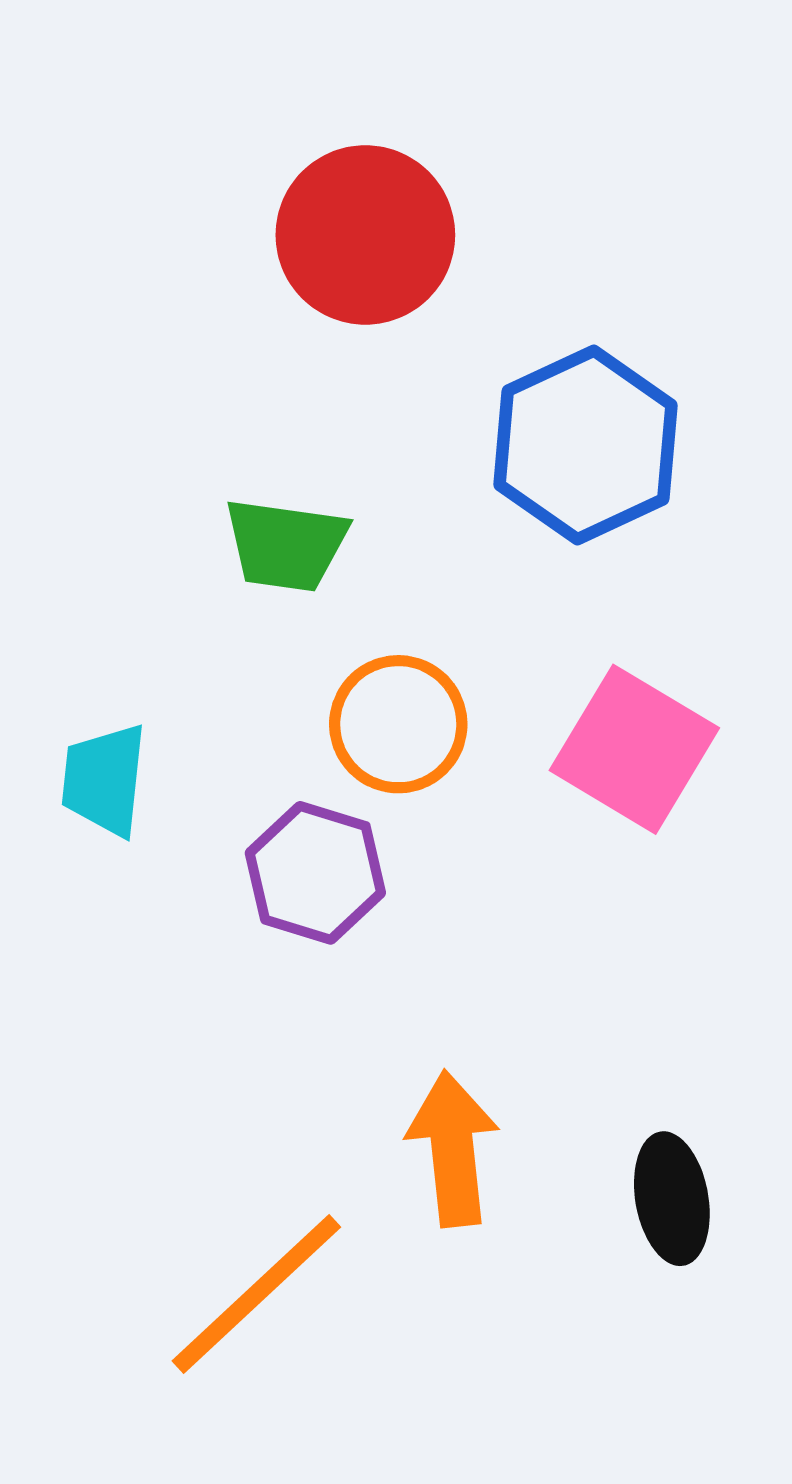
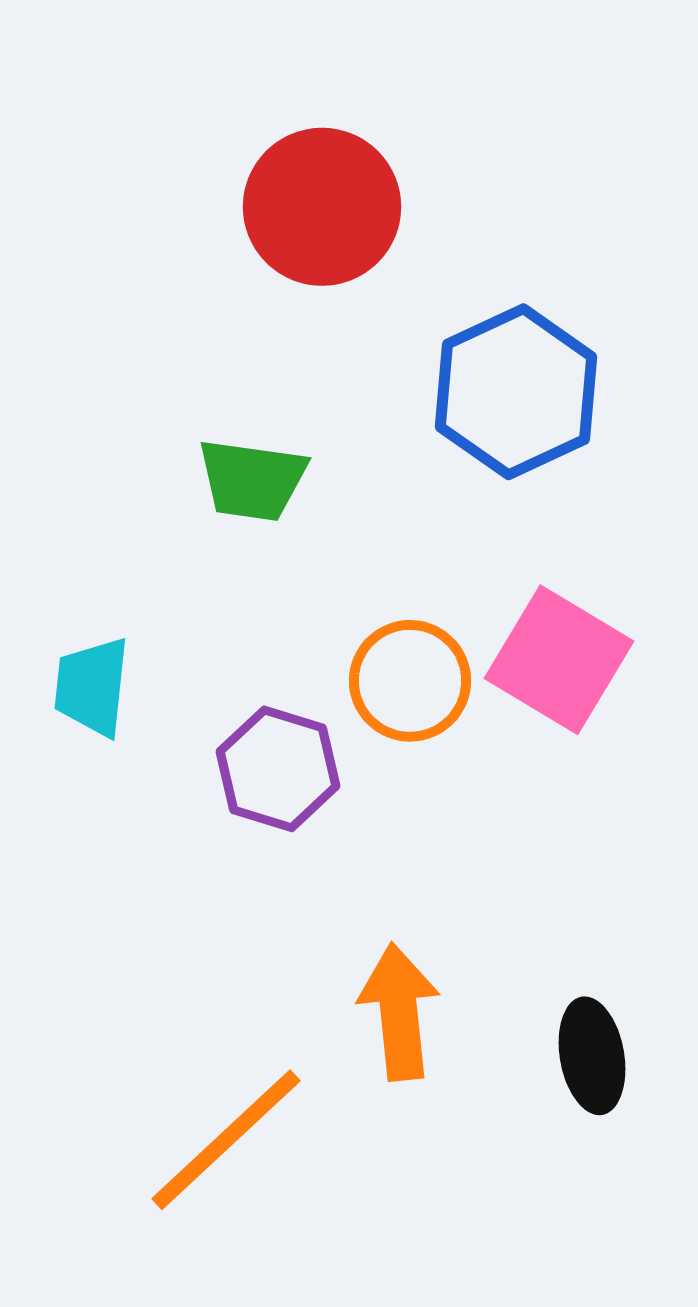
orange circle: (398, 724) -> (410, 681), moved

